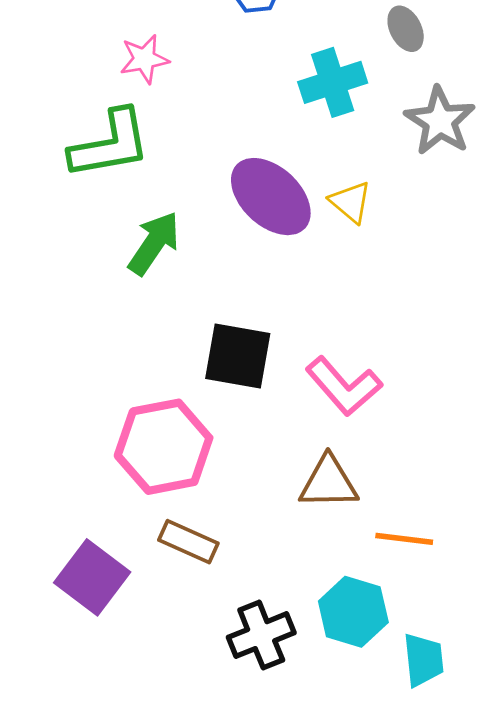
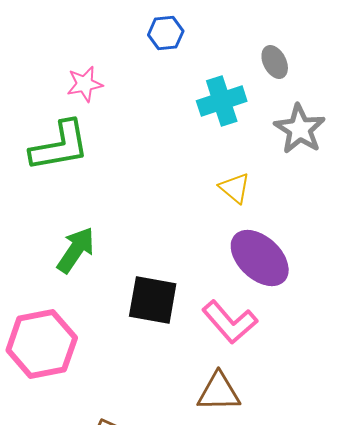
purple ellipse: (271, 197) -> (260, 258), moved
green arrow: (154, 243) -> (76, 250), moved
pink hexagon: (164, 447) -> (42, 344), moved

